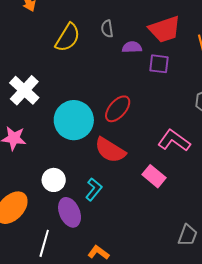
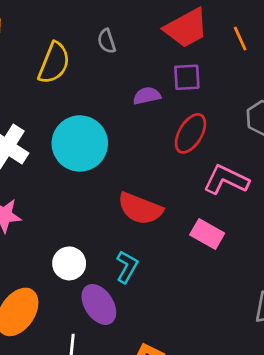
purple semicircle: (132, 47) -> (147, 96), moved
red ellipse: (118, 109) -> (190, 133), moved
cyan circle: (74, 120) -> (80, 143), moved

